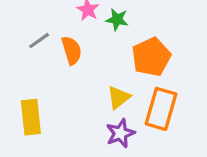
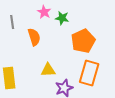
gray line: (39, 41) -> (12, 22), moved, turned -64
yellow triangle: (119, 98) -> (48, 70), moved, turned 35

